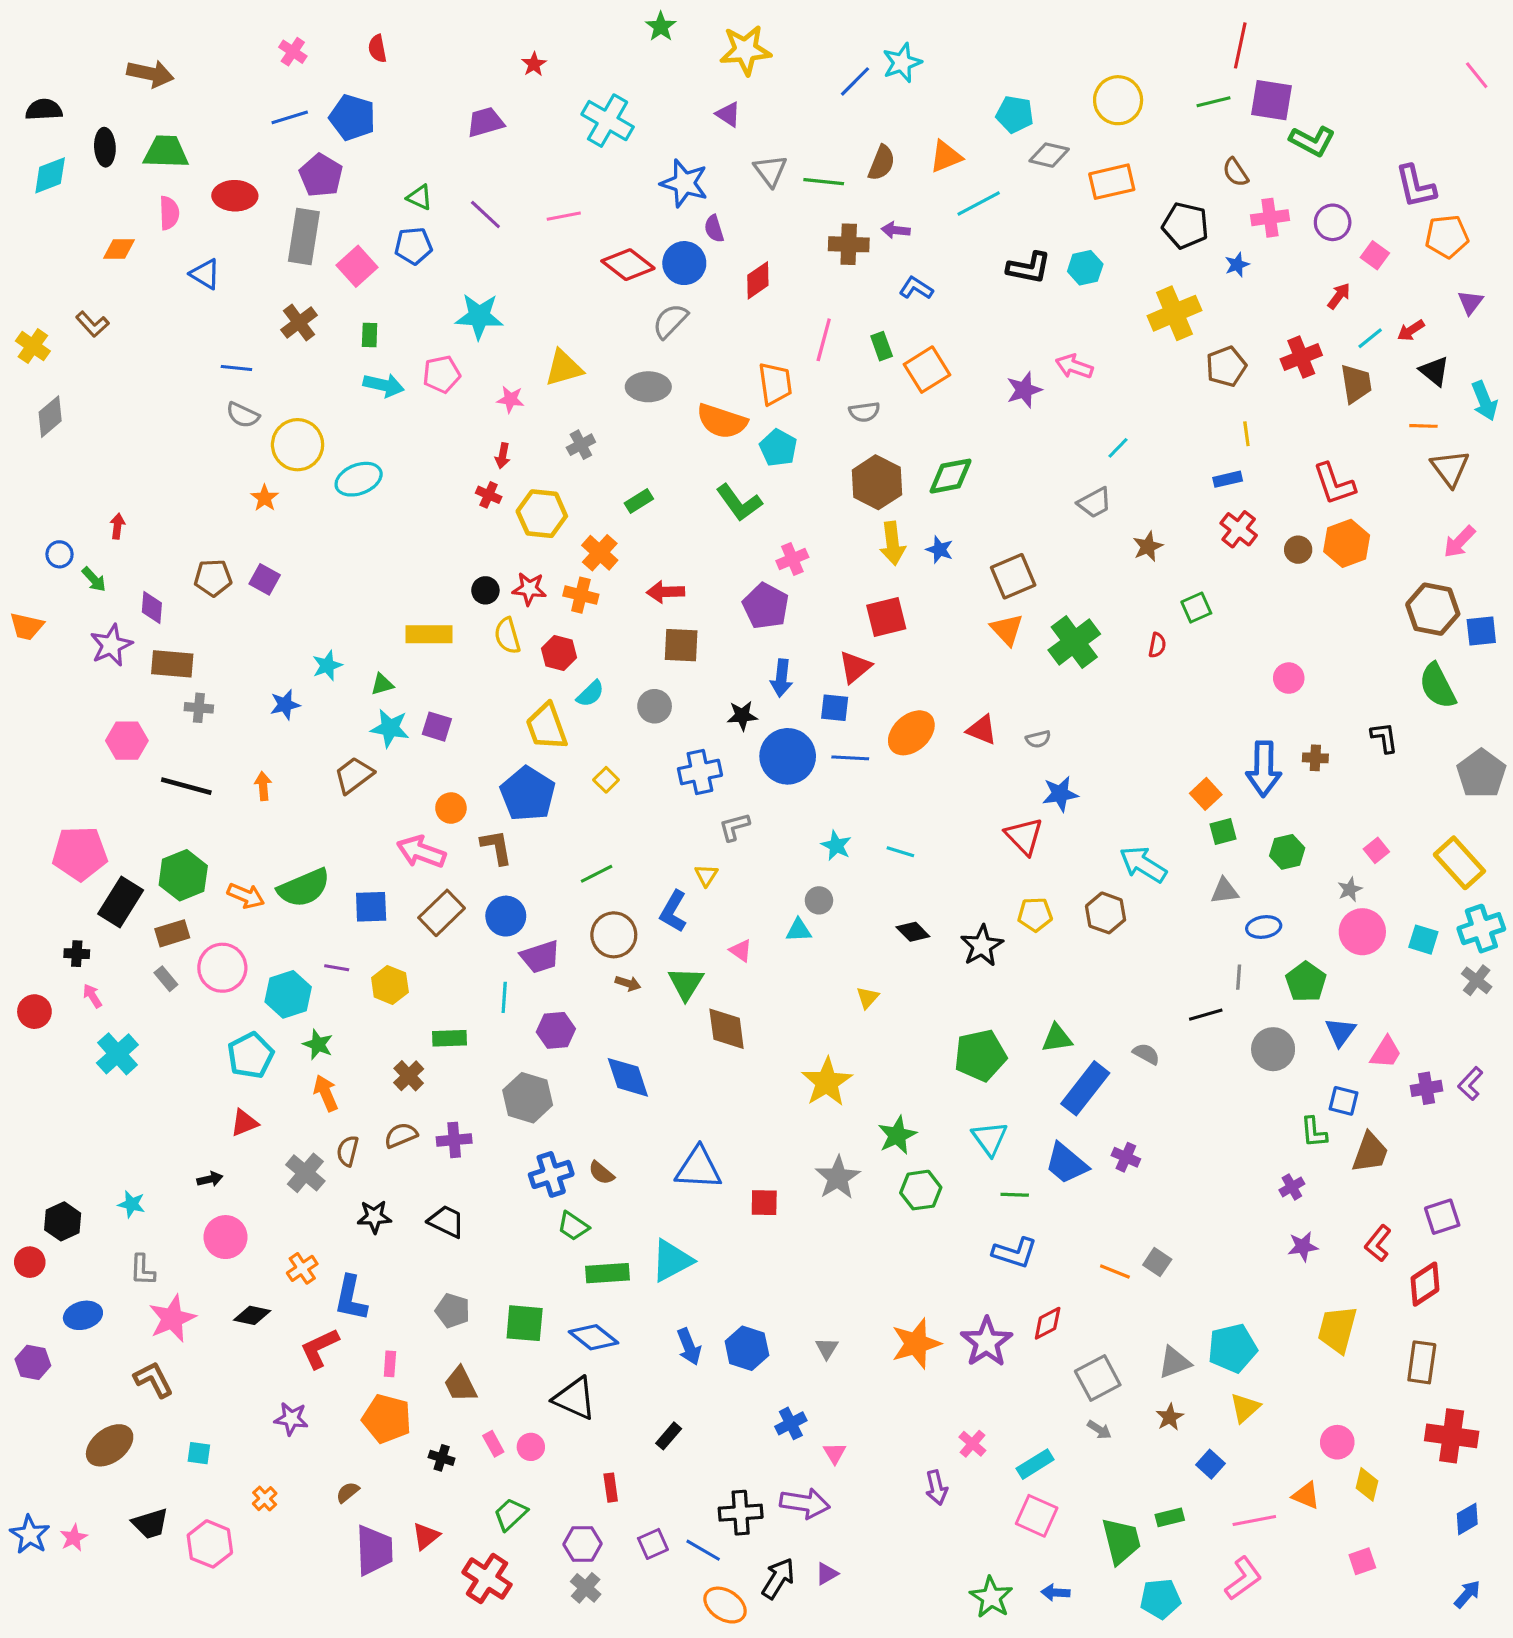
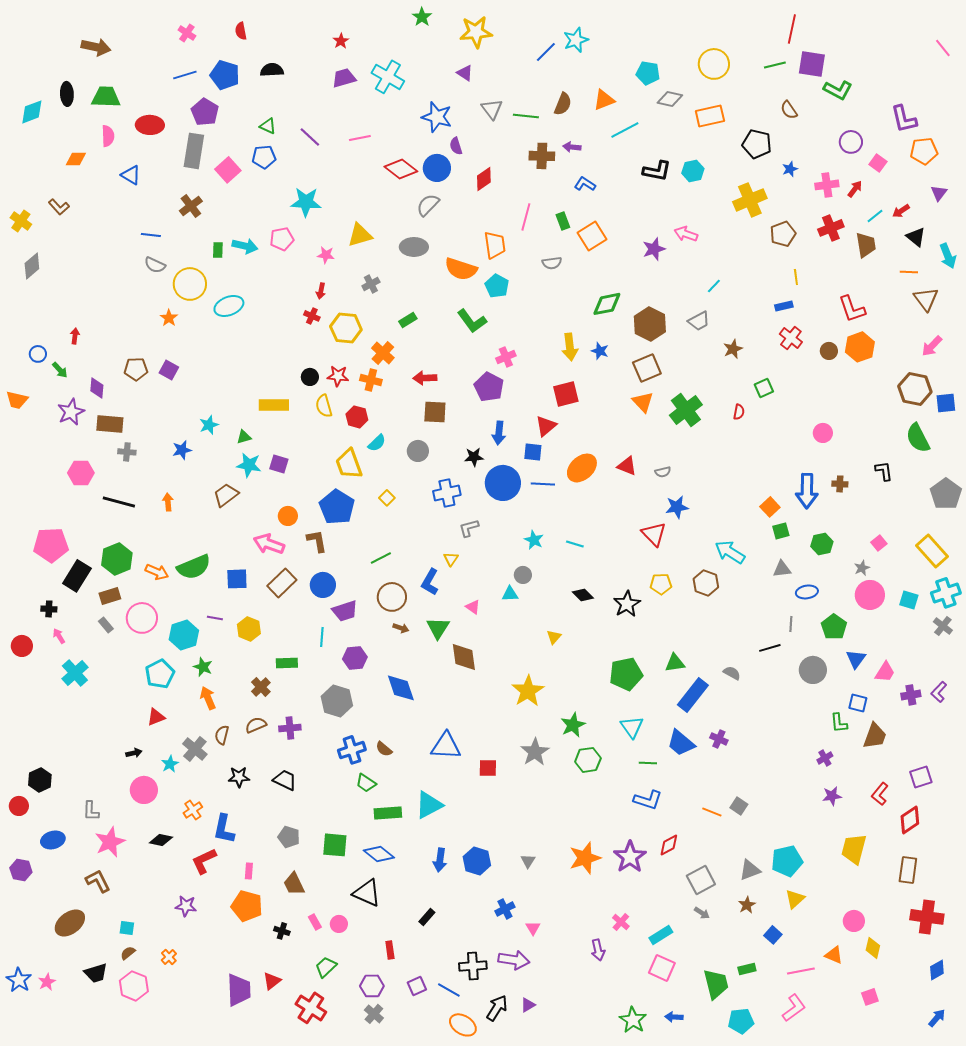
black semicircle: (44, 110) -> (272, 70), moved
purple trapezoid: (485, 122) -> (344, 78), moved
pink cross: (1270, 218) -> (827, 185), moved
green rectangle: (370, 335) -> (218, 250), moved
brown hexagon: (877, 482) -> (650, 324), moved
cyan star: (132, 1204) -> (170, 764), moved, turned 30
blue arrow: (689, 1347) -> (440, 860), turned 30
brown semicircle: (348, 1492) -> (128, 953), moved

